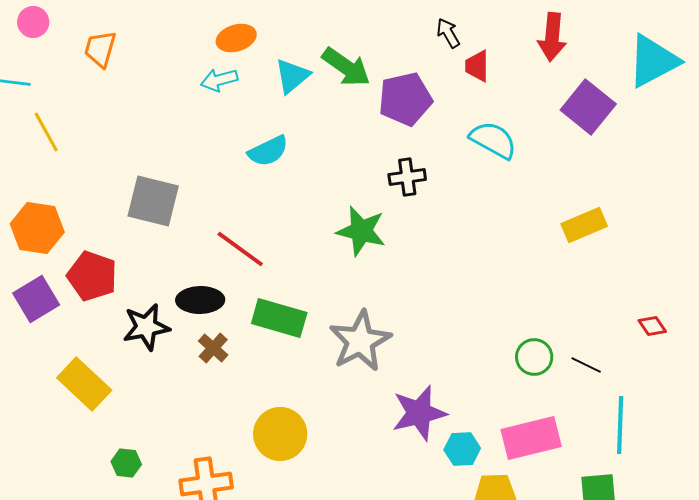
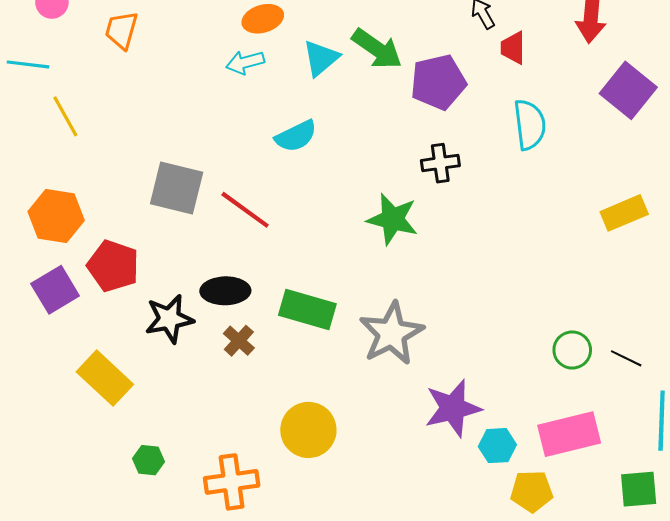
cyan semicircle: (493, 140) -> (530, 125), turned 54
red line: (240, 249) -> (245, 210), moved

